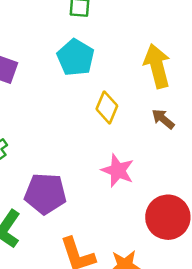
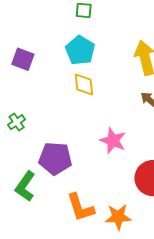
yellow diamond: (107, 107) -> (84, 84), moved, turned -30

